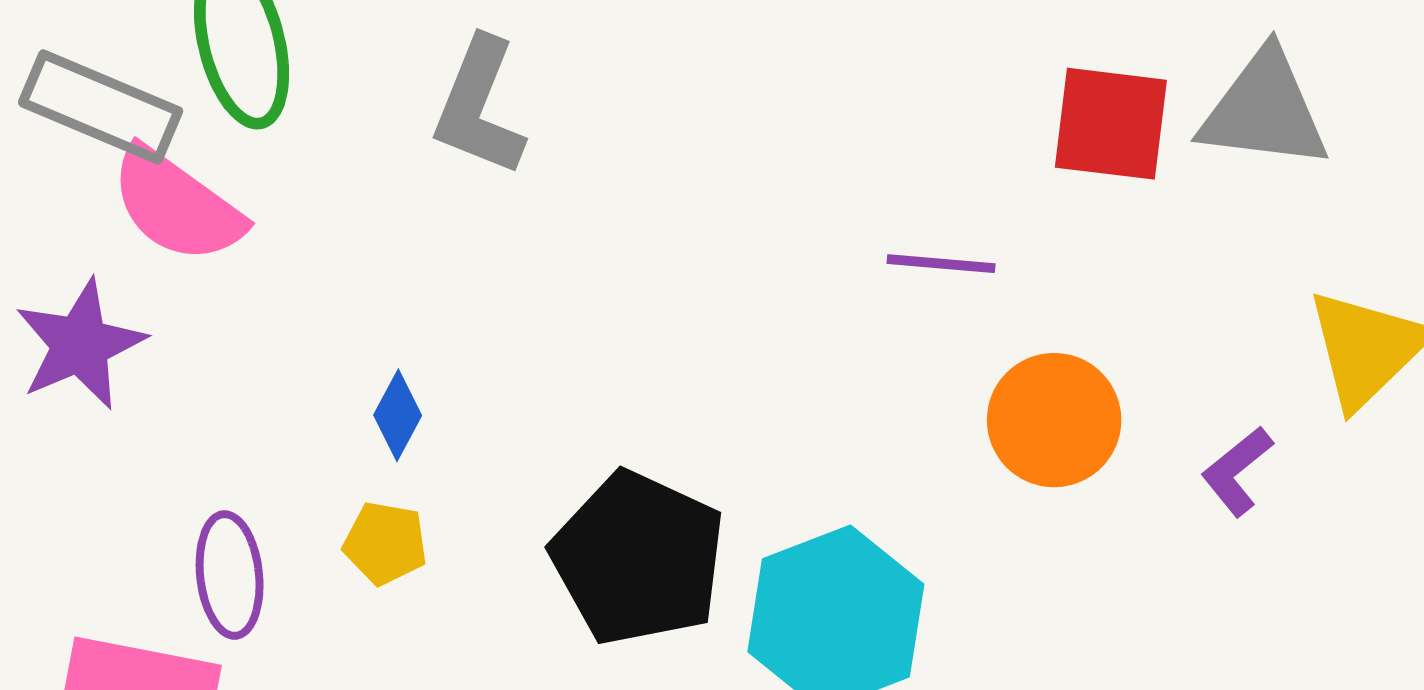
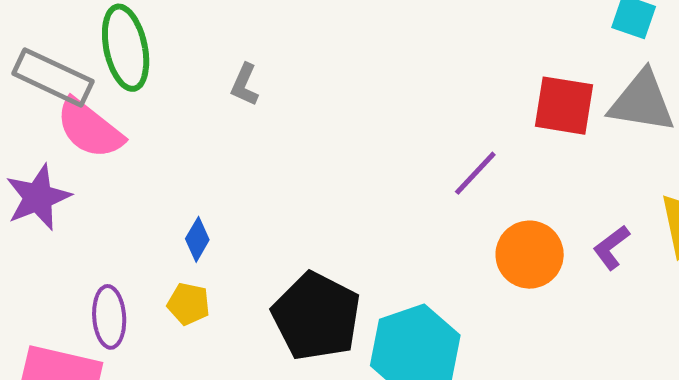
gray L-shape: (479, 107) -> (245, 85), size x0.6
purple line: (941, 264) -> (475, 173), turned -54
purple L-shape: (1237, 471) -> (611, 247), moved

